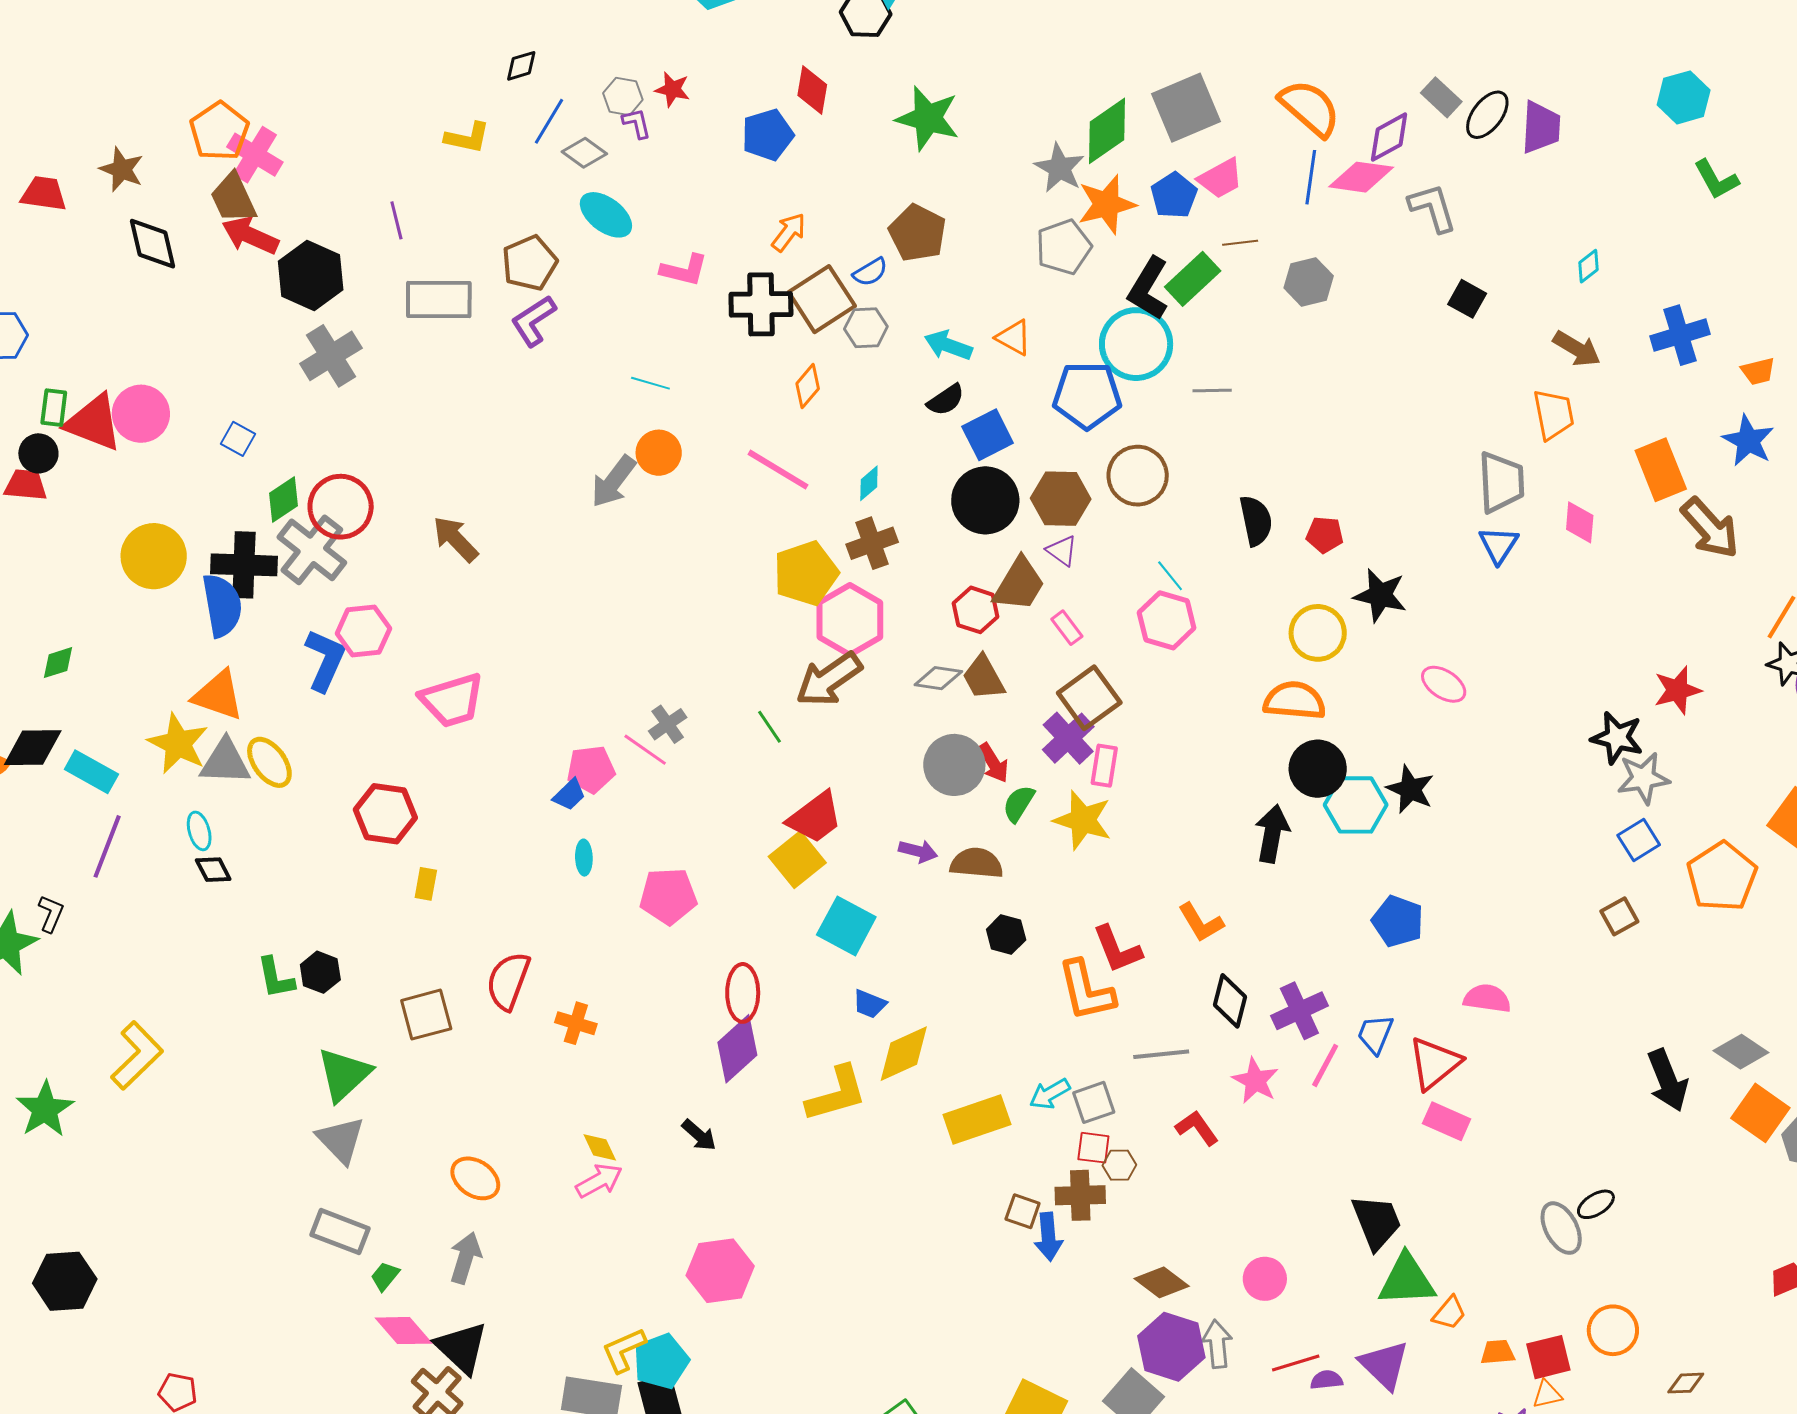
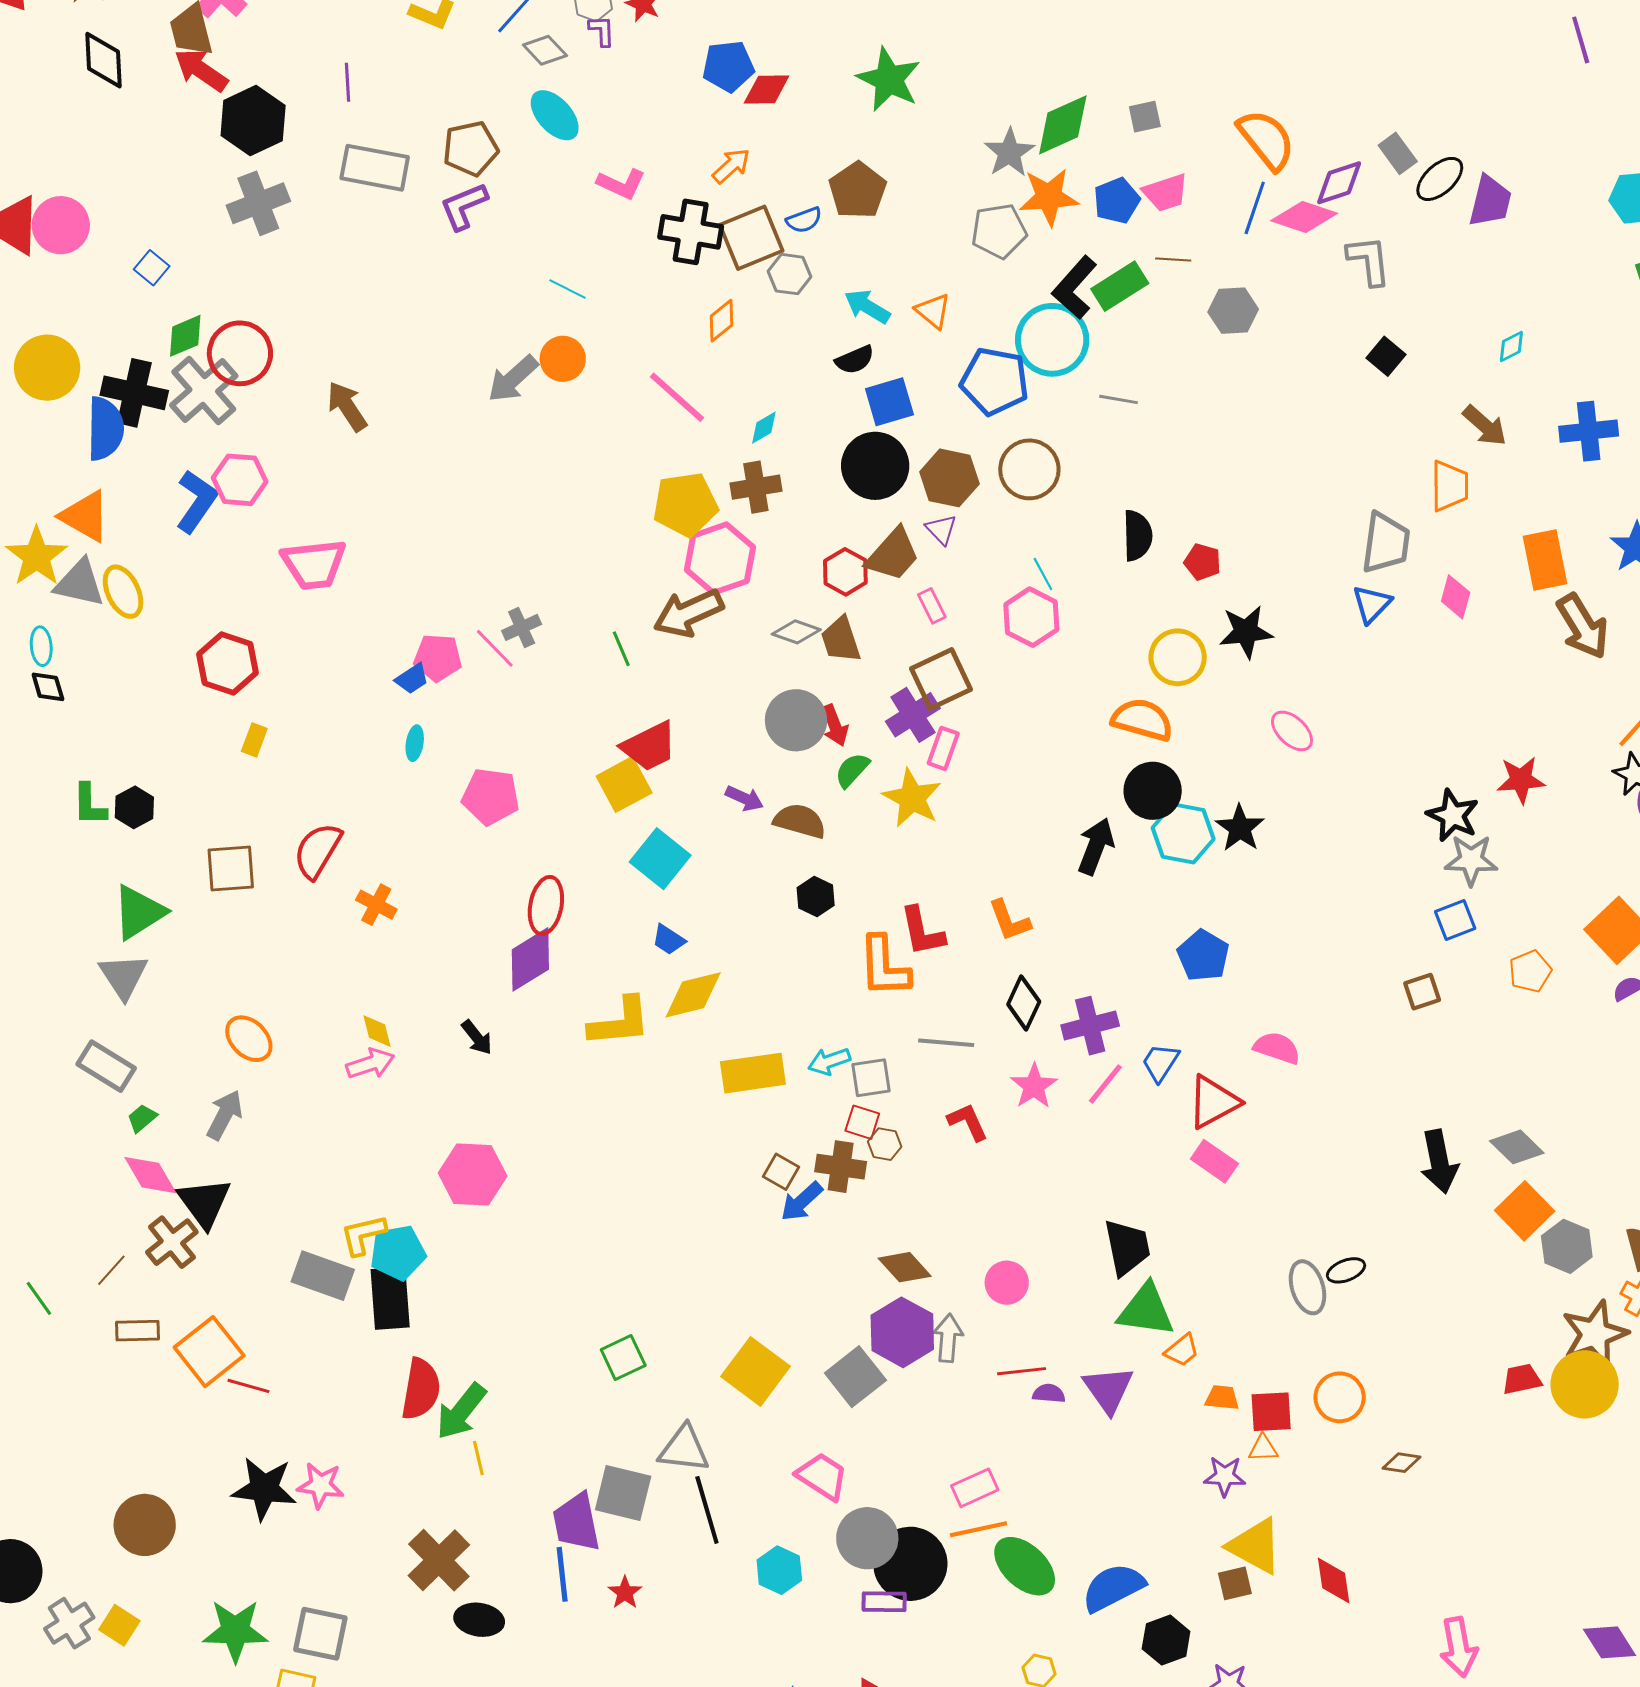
red diamond: (812, 90) -> (767, 89), moved, turned 69
gray square: (1186, 108) -> (1145, 117), size x0.5
black star: (1380, 595) -> (1246, 632), turned -30
orange pentagon: (1722, 877) -> (1530, 971), size x0.6
blue arrow: (1048, 1237) -> (802, 1202), turned 42

